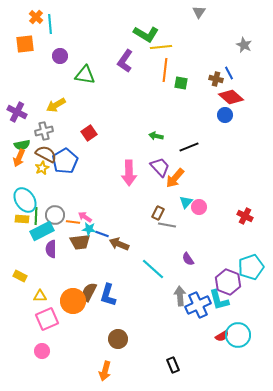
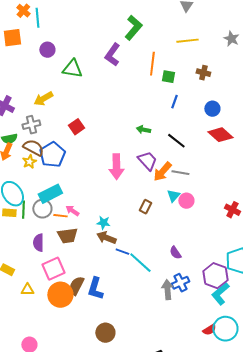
green L-shape: (146, 34) -> (133, 28), turned -80
yellow line: (161, 47) -> (187, 41), moved
blue line: (229, 73) -> (174, 102), moved, turned 48
red diamond: (231, 97) -> (220, 135), moved
black line: (189, 147) -> (176, 141), turned 60
gray line: (167, 225) -> (180, 173), moved
cyan star: (89, 229) -> (103, 223), moved
cyan rectangle: (42, 231) -> (50, 194), moved
blue line: (102, 234) -> (122, 252), moved
cyan L-shape: (219, 300) -> (220, 294), moved, turned 65
blue cross: (198, 305) -> (180, 283), moved, size x0.7
pink square: (47, 319) -> (53, 269), moved

